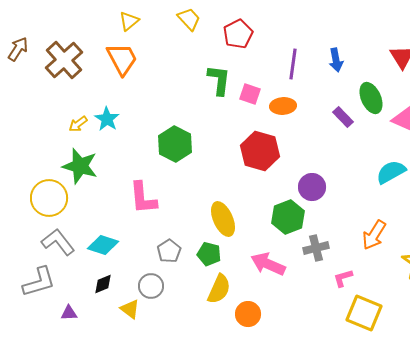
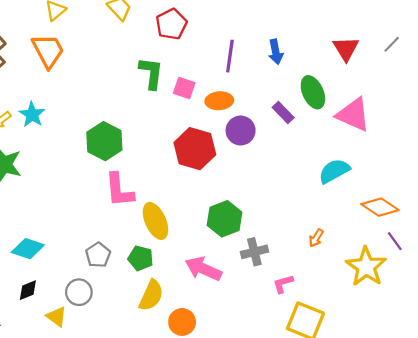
purple circle: (312, 187) -> (241, 131), moved
pink L-shape: (143, 198) -> (119, 190), moved
orange arrow: (374, 235) -> (316, 238), size x0.6

